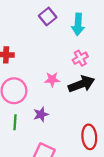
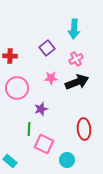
purple square: (48, 17) -> (47, 48), moved
green line: (15, 122) -> (29, 129), moved

